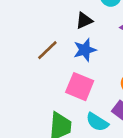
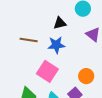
brown line: (47, 50) -> (29, 40), turned 42

